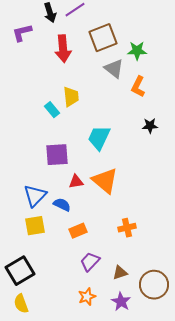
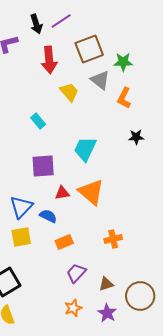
yellow trapezoid: (71, 97) -> (69, 92), moved, turned -35

